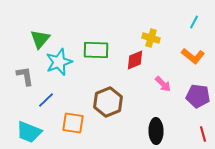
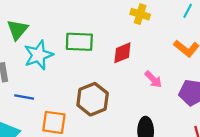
yellow cross: (151, 38) -> (140, 14), moved
blue line: (46, 100) -> (24, 97), turned 54

